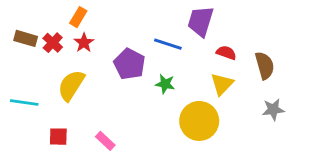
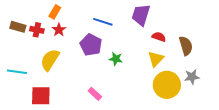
red cross: (53, 43) -> (37, 30), turned -32
blue line: (168, 44) -> (103, 22), moved
yellow circle: (199, 121) -> (167, 85), moved
red square: (58, 137) -> (41, 96), size x1.5
pink rectangle: (105, 141) -> (95, 94), moved

